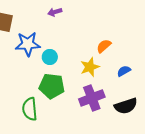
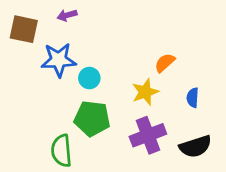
purple arrow: (55, 12) -> (67, 15), moved
blue semicircle: (124, 71) -> (193, 98), turned -56

